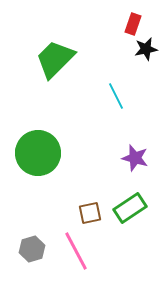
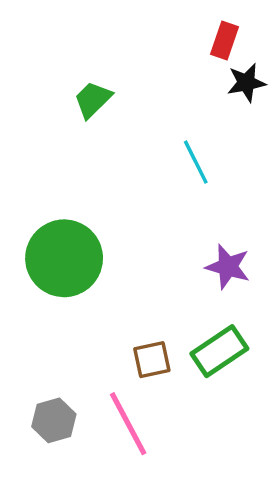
green trapezoid: (55, 59) -> (93, 100), size x0.6

